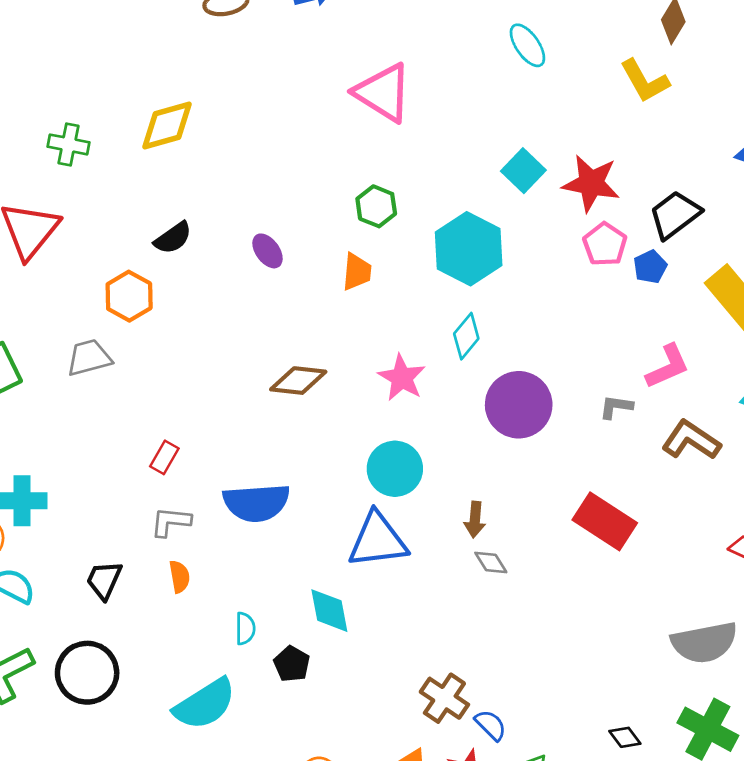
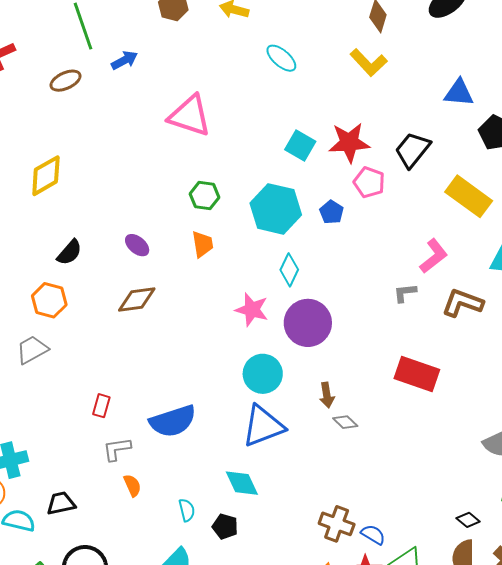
blue pentagon: (650, 267) -> (332, 212), moved
brown diamond: (298, 381) -> (137, 300), moved
purple circle: (519, 405) -> (308, 323), moved
black trapezoid: (104, 580) -> (61, 503), moved, turned 68

